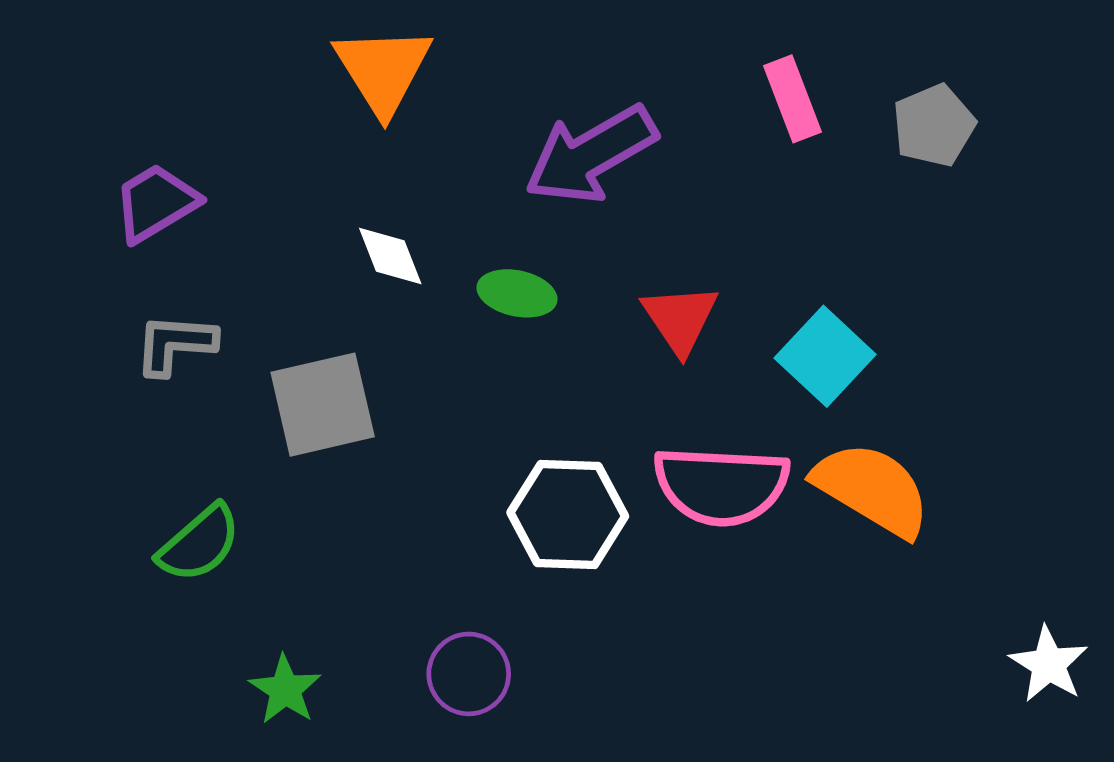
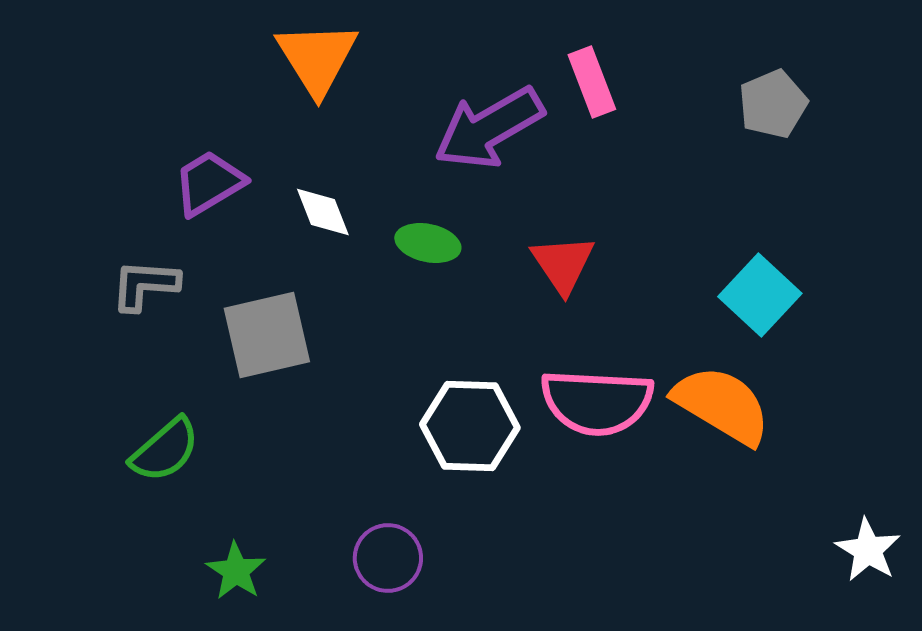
pink rectangle: (792, 99) -> (592, 82), moved
purple trapezoid: (156, 203) -> (209, 183), moved
cyan square: (825, 356) -> (760, 295), moved

